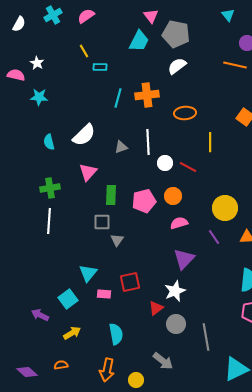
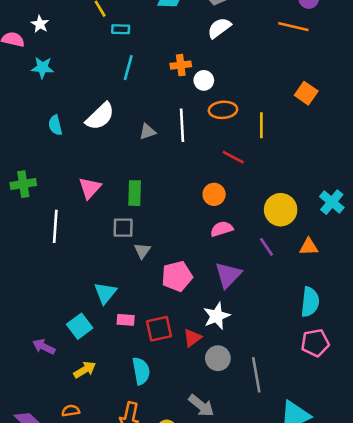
orange cross: (147, 95) -> (181, 65), size x0.7
cyan line: (118, 98) -> (128, 68), moved
orange ellipse: (185, 113) -> (223, 110), moved
white circle: (165, 163) -> (204, 80), moved
pink triangle: (88, 172) -> (90, 188), moved
green cross: (50, 188) -> (23, 184), moved
pink pentagon: (144, 201) -> (177, 276), moved
red square: (130, 282) -> (159, 329), moved

